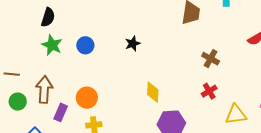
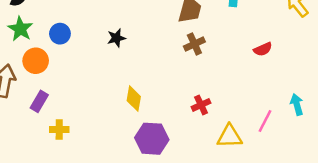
brown cross: (211, 59) -> (194, 44), moved, turned 30
orange circle: (87, 98) -> (36, 61), moved
purple rectangle: (61, 112) -> (39, 101), moved

